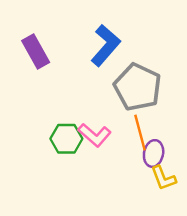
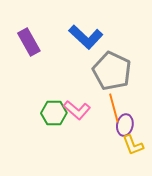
blue L-shape: (106, 45) -> (86, 37), turned 92

